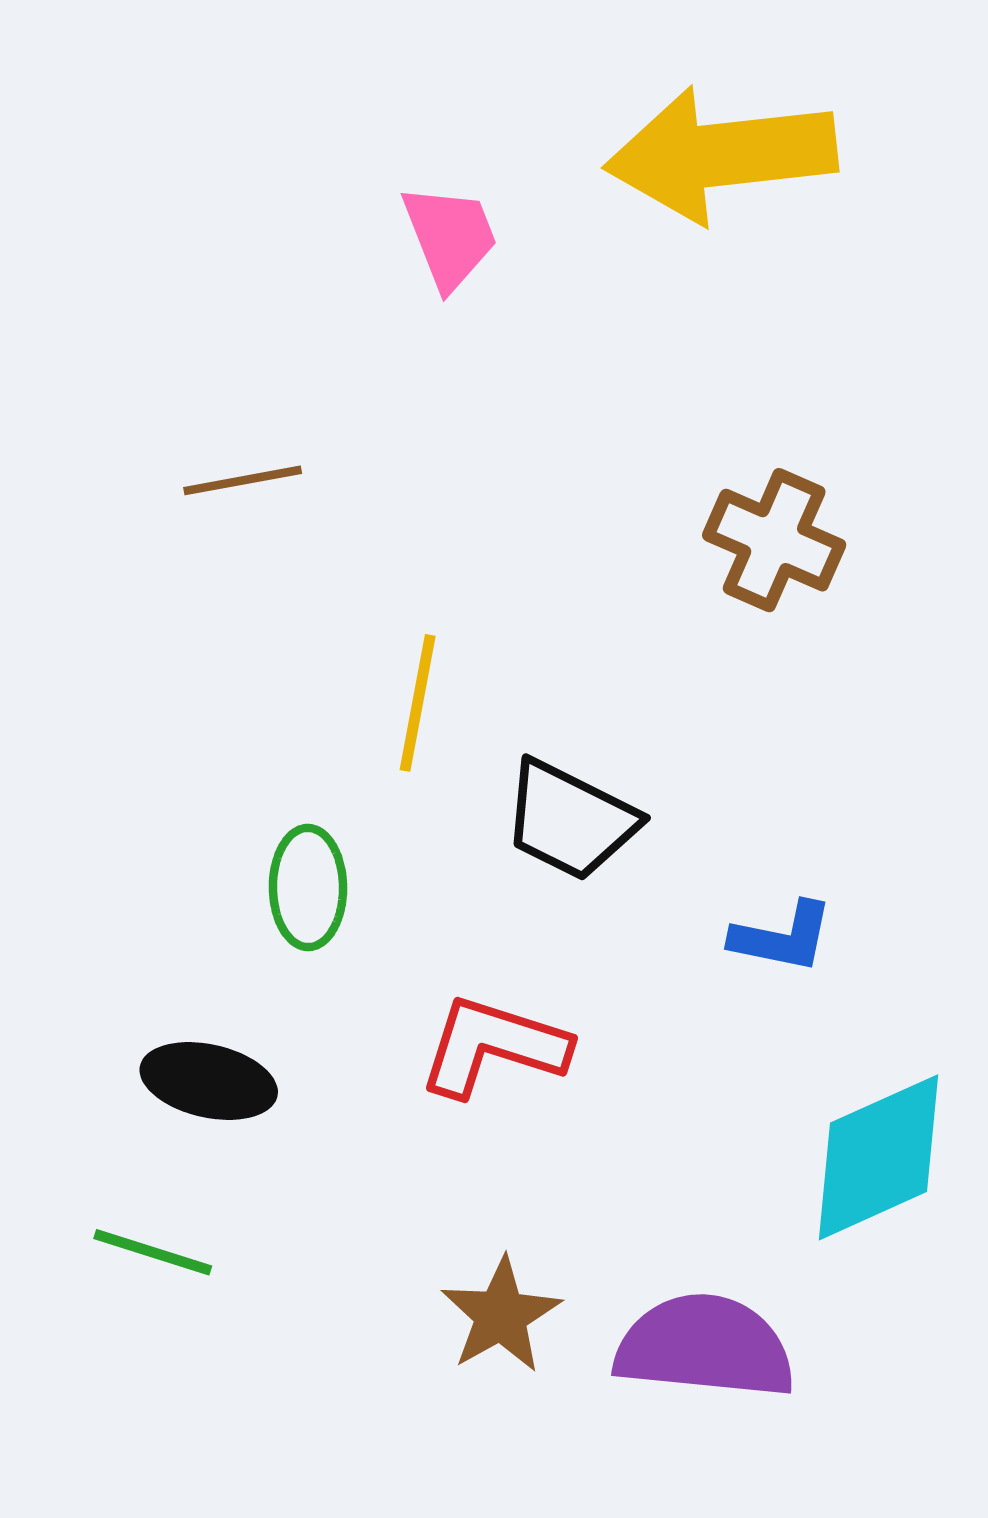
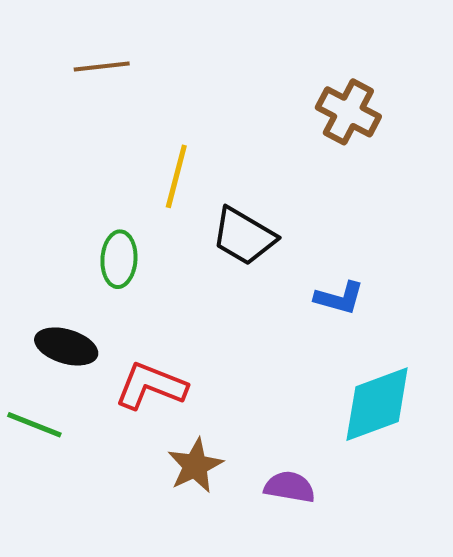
red L-shape: (493, 1046) -> (151, 386), moved
purple semicircle: (705, 1347) -> (290, 487), size x0.6

